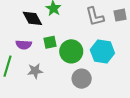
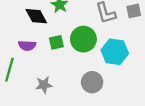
green circle: (71, 51) -> (83, 39), moved
gray star: (35, 71) -> (44, 85), moved

